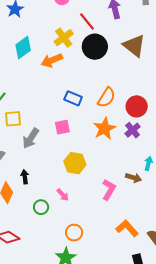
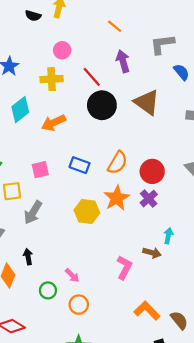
yellow cross: (64, 38) -> (52, 79), moved, turned 36
pink square: (62, 127) -> (40, 170), moved
yellow hexagon: (75, 163) -> (87, 211), moved
orange circle: (74, 233) -> (79, 305), moved

